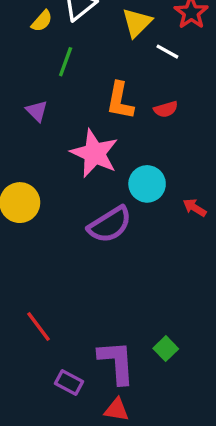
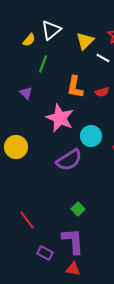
green square: (166, 349) -> (78, 209), moved

